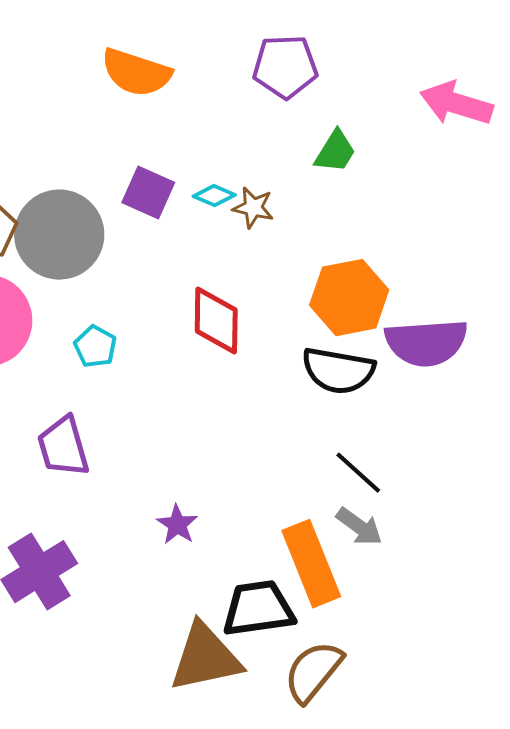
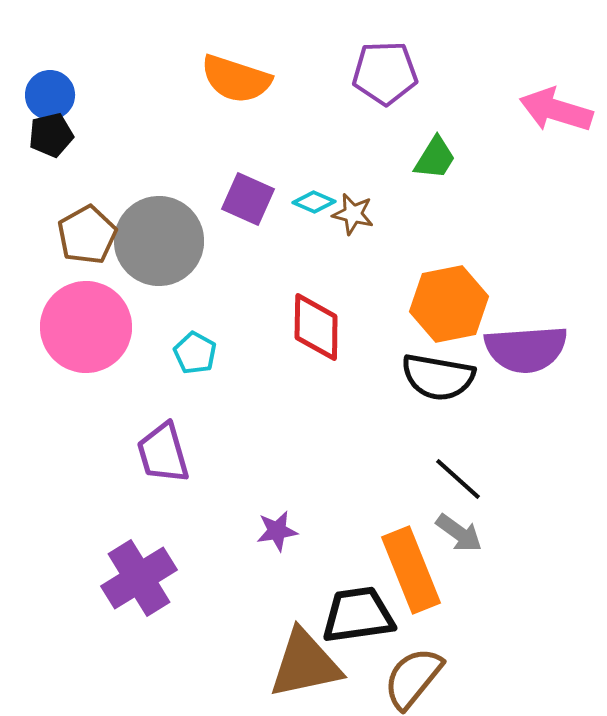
purple star: (177, 525) -> (277, 531), turned 30

